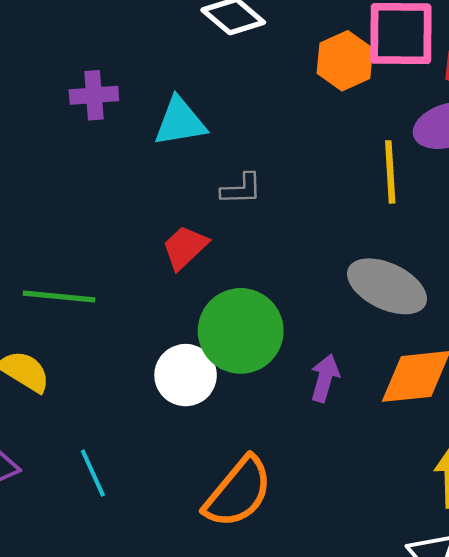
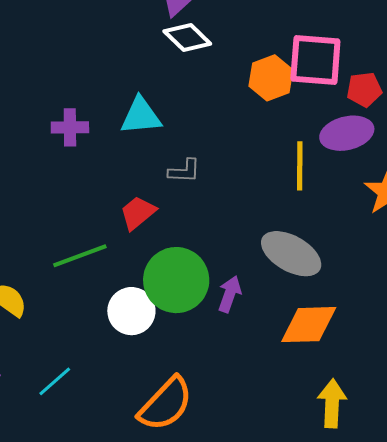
purple cross: (94, 95) -> (70, 127), moved
green line: (59, 296) -> (80, 256), moved, turned -30
purple arrow: (325, 378) -> (230, 294), moved
cyan line: (93, 473) -> (55, 381), turned 69

